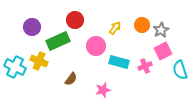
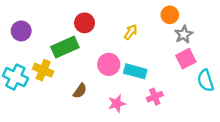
orange circle: (142, 25) -> (170, 15), moved
purple circle: (32, 27) -> (21, 31), moved
pink circle: (96, 46) -> (109, 64), moved
pink cross: (145, 66) -> (155, 97), moved

